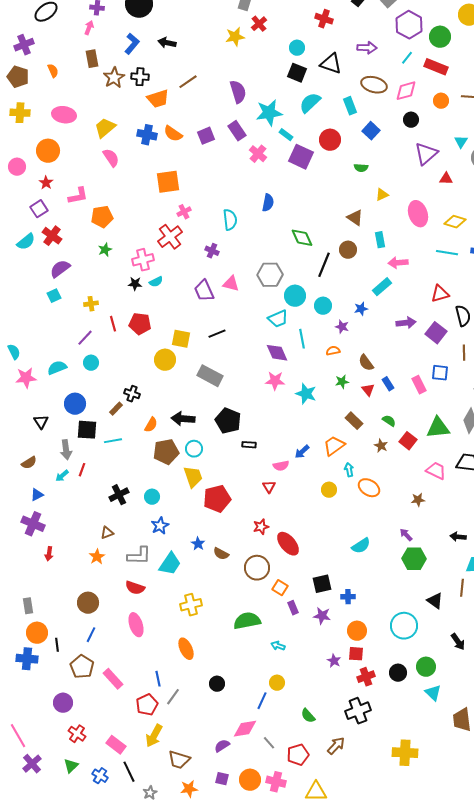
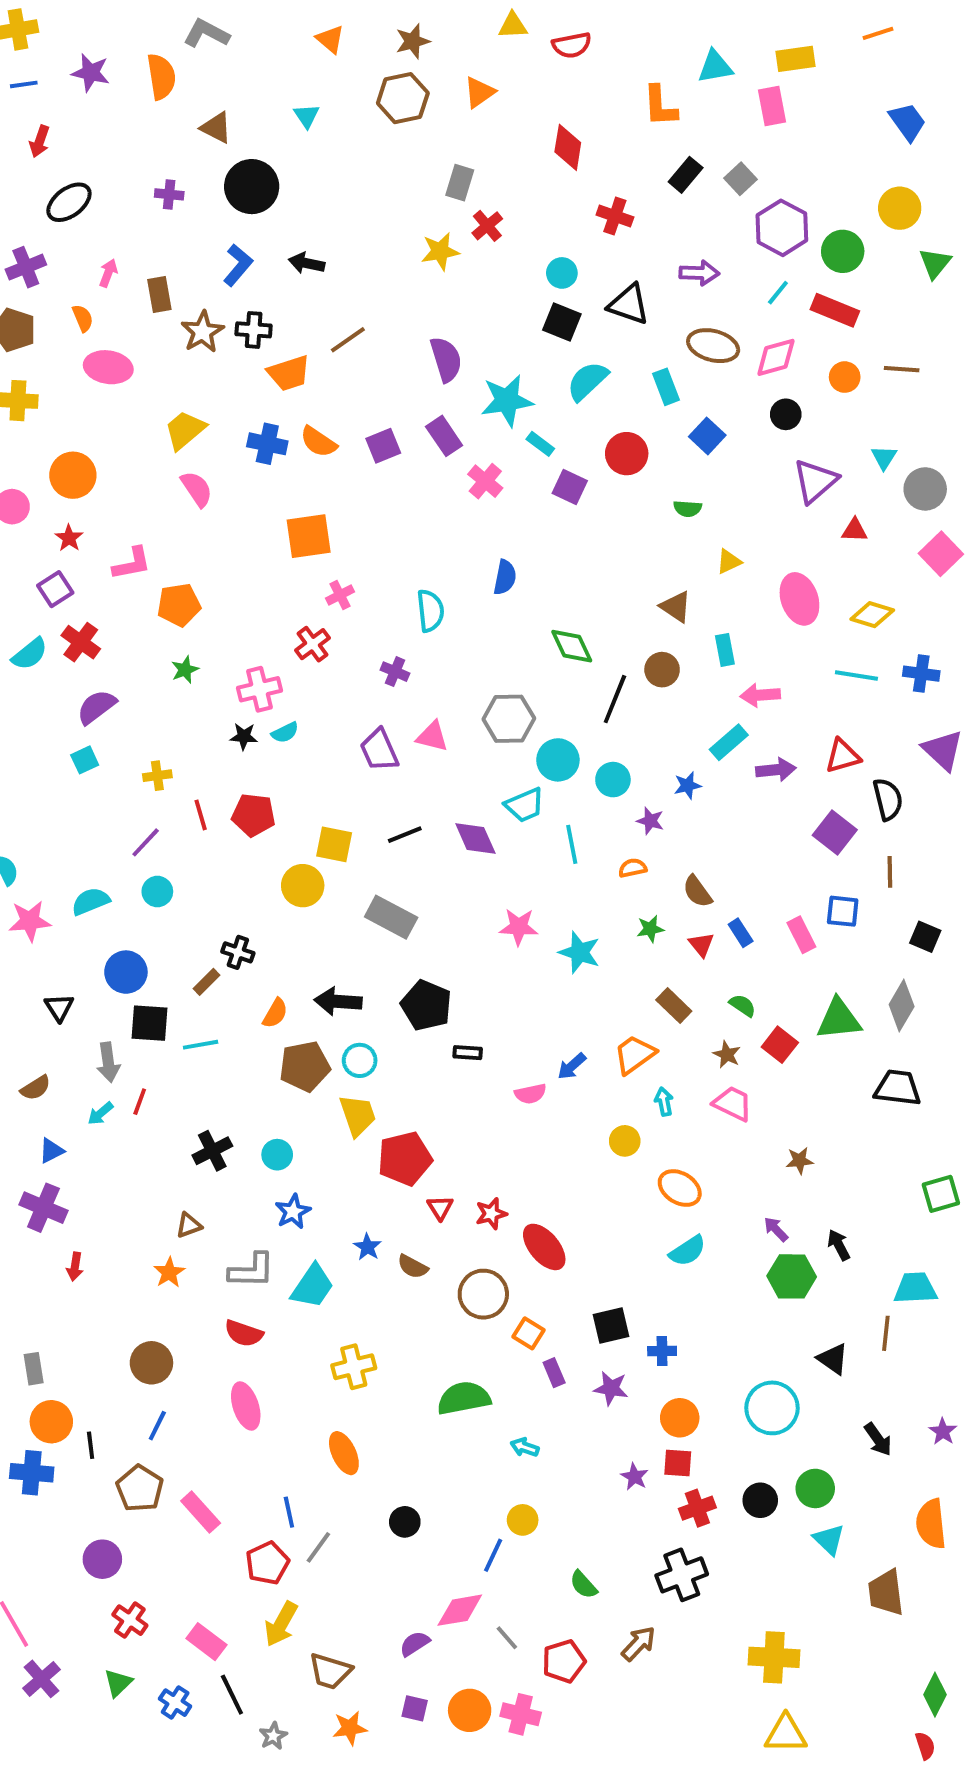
pink arrow: (89, 28) -> (108, 273), moved
pink ellipse: (64, 115) -> (108, 367), moved
purple square: (301, 157) -> (570, 487), size x0.7
red cross: (170, 237) -> (312, 644), size x0.7
purple arrow: (406, 323) -> (776, 770), moved
purple diamond: (277, 353) -> (475, 838), moved
pink trapezoid: (436, 471) -> (733, 1104), moved
red triangle: (269, 487) -> (440, 1208), moved
orange ellipse: (369, 488) -> (680, 1188), moved
black arrow: (458, 537) -> (839, 1245), moved, turned 56
yellow triangle: (316, 792) -> (786, 1734), moved

